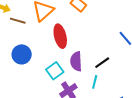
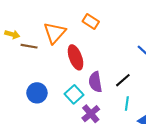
blue circle: (22, 54) -> (37, 93), moved
cyan line: (95, 82) -> (127, 104), moved

